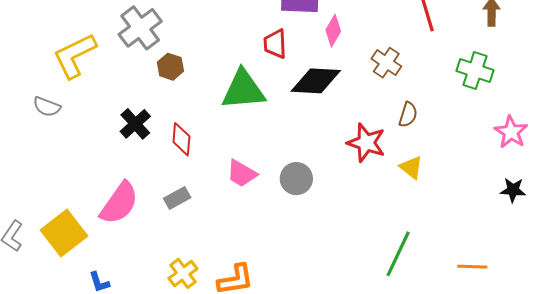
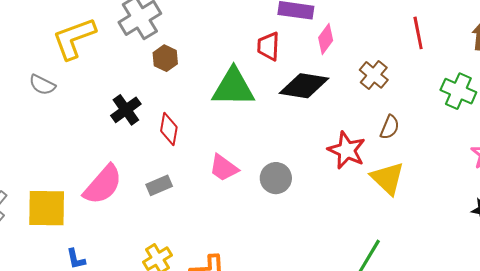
yellow triangle: (411, 167) -> (388, 178), size x1.5
yellow square: (64, 233) -> (47, 208), turned 33

